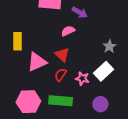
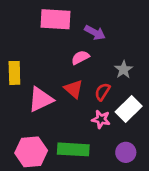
gray star: (109, 46) -> (124, 70), moved
red semicircle: (60, 75) -> (102, 92), moved

